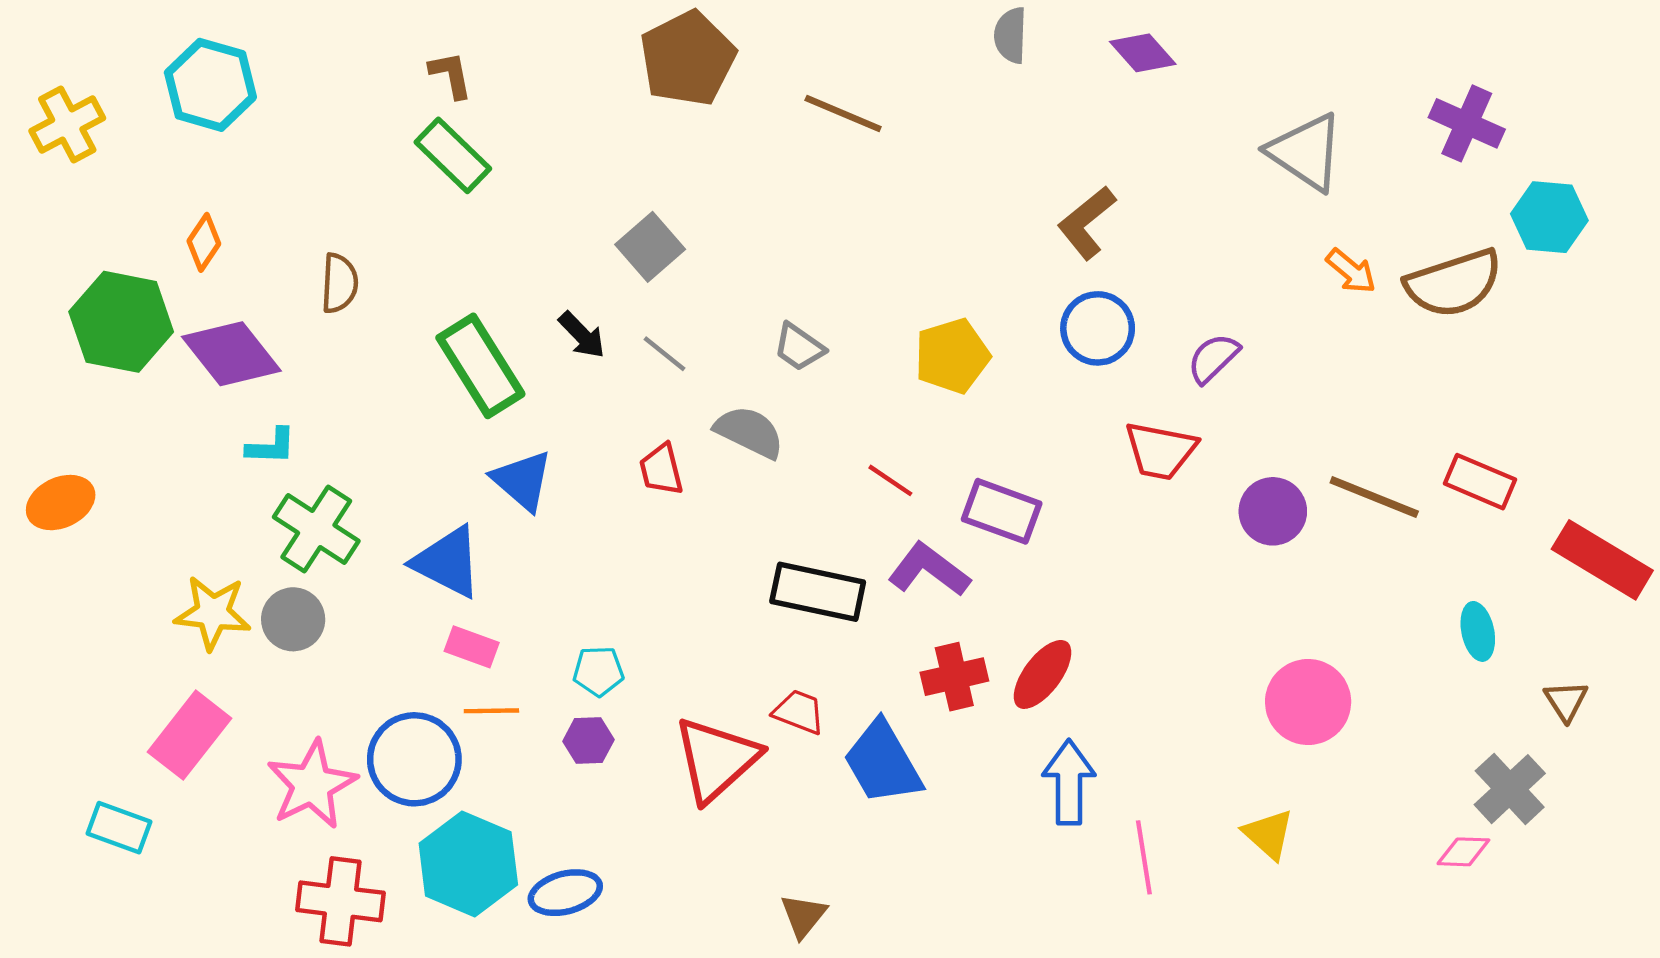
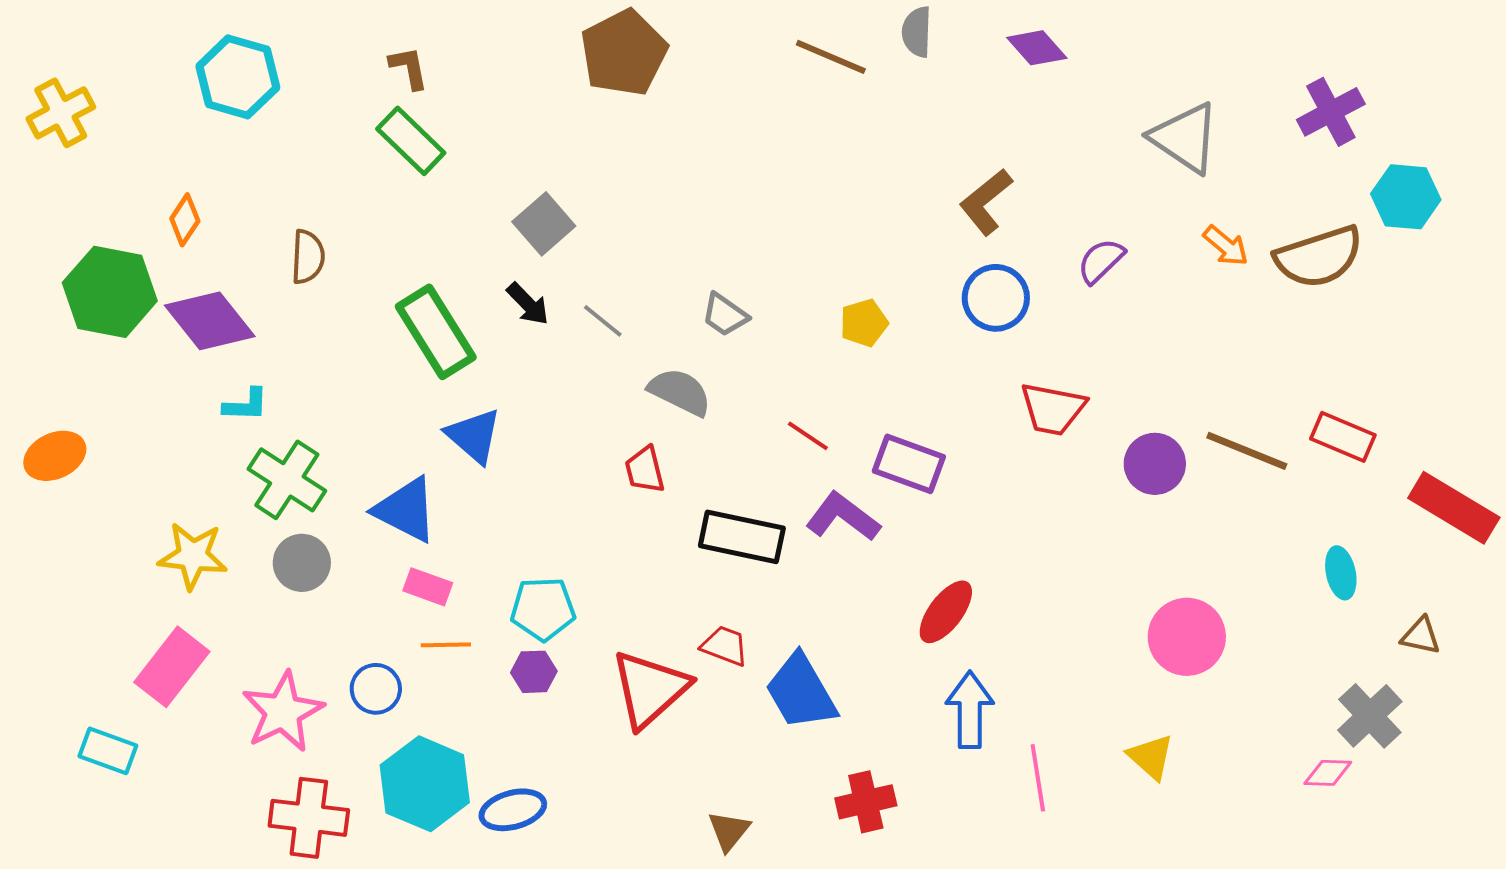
cyan hexagon: (210, 85) -> (238, 77), moved
brown line: (843, 114) -> (831, 57), moved
purple cross: (1467, 123) -> (1331, 112), turned 38
gray square: (650, 247) -> (544, 224), moved
yellow pentagon: (952, 356) -> (864, 323), size x0.7
purple semicircle: (1213, 358) -> (1101, 261), moved
red trapezoid: (661, 469) -> (645, 470), moved
gray circle: (293, 619) -> (302, 563), moved
cyan pentagon: (598, 671) -> (543, 609), size x1.4
red cross: (954, 677) -> (866, 802), moved
brown triangle: (1566, 701) -> (1421, 636), turned -45
blue circle: (414, 759) -> (376, 689), size x0.6

